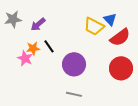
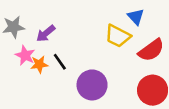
blue triangle: (110, 19) -> (136, 17), moved
pink star: (25, 58) -> (25, 55), moved

